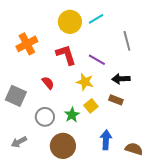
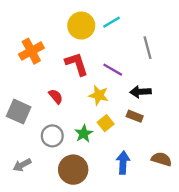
brown semicircle: (134, 149) -> (161, 159), moved

